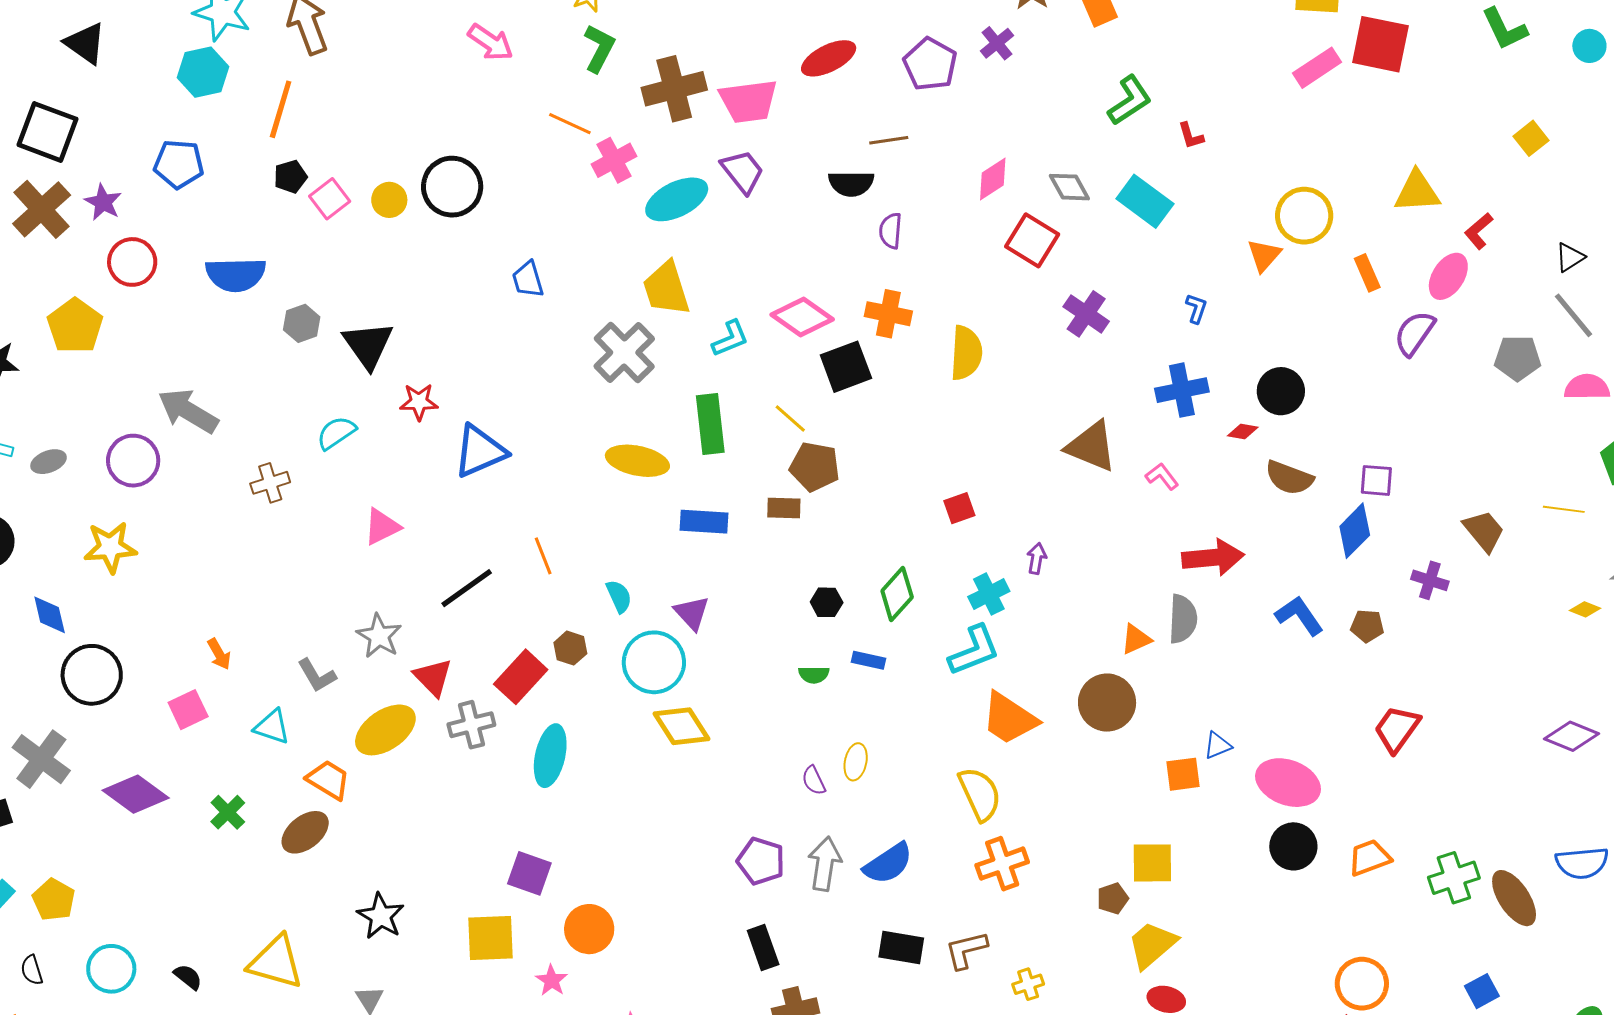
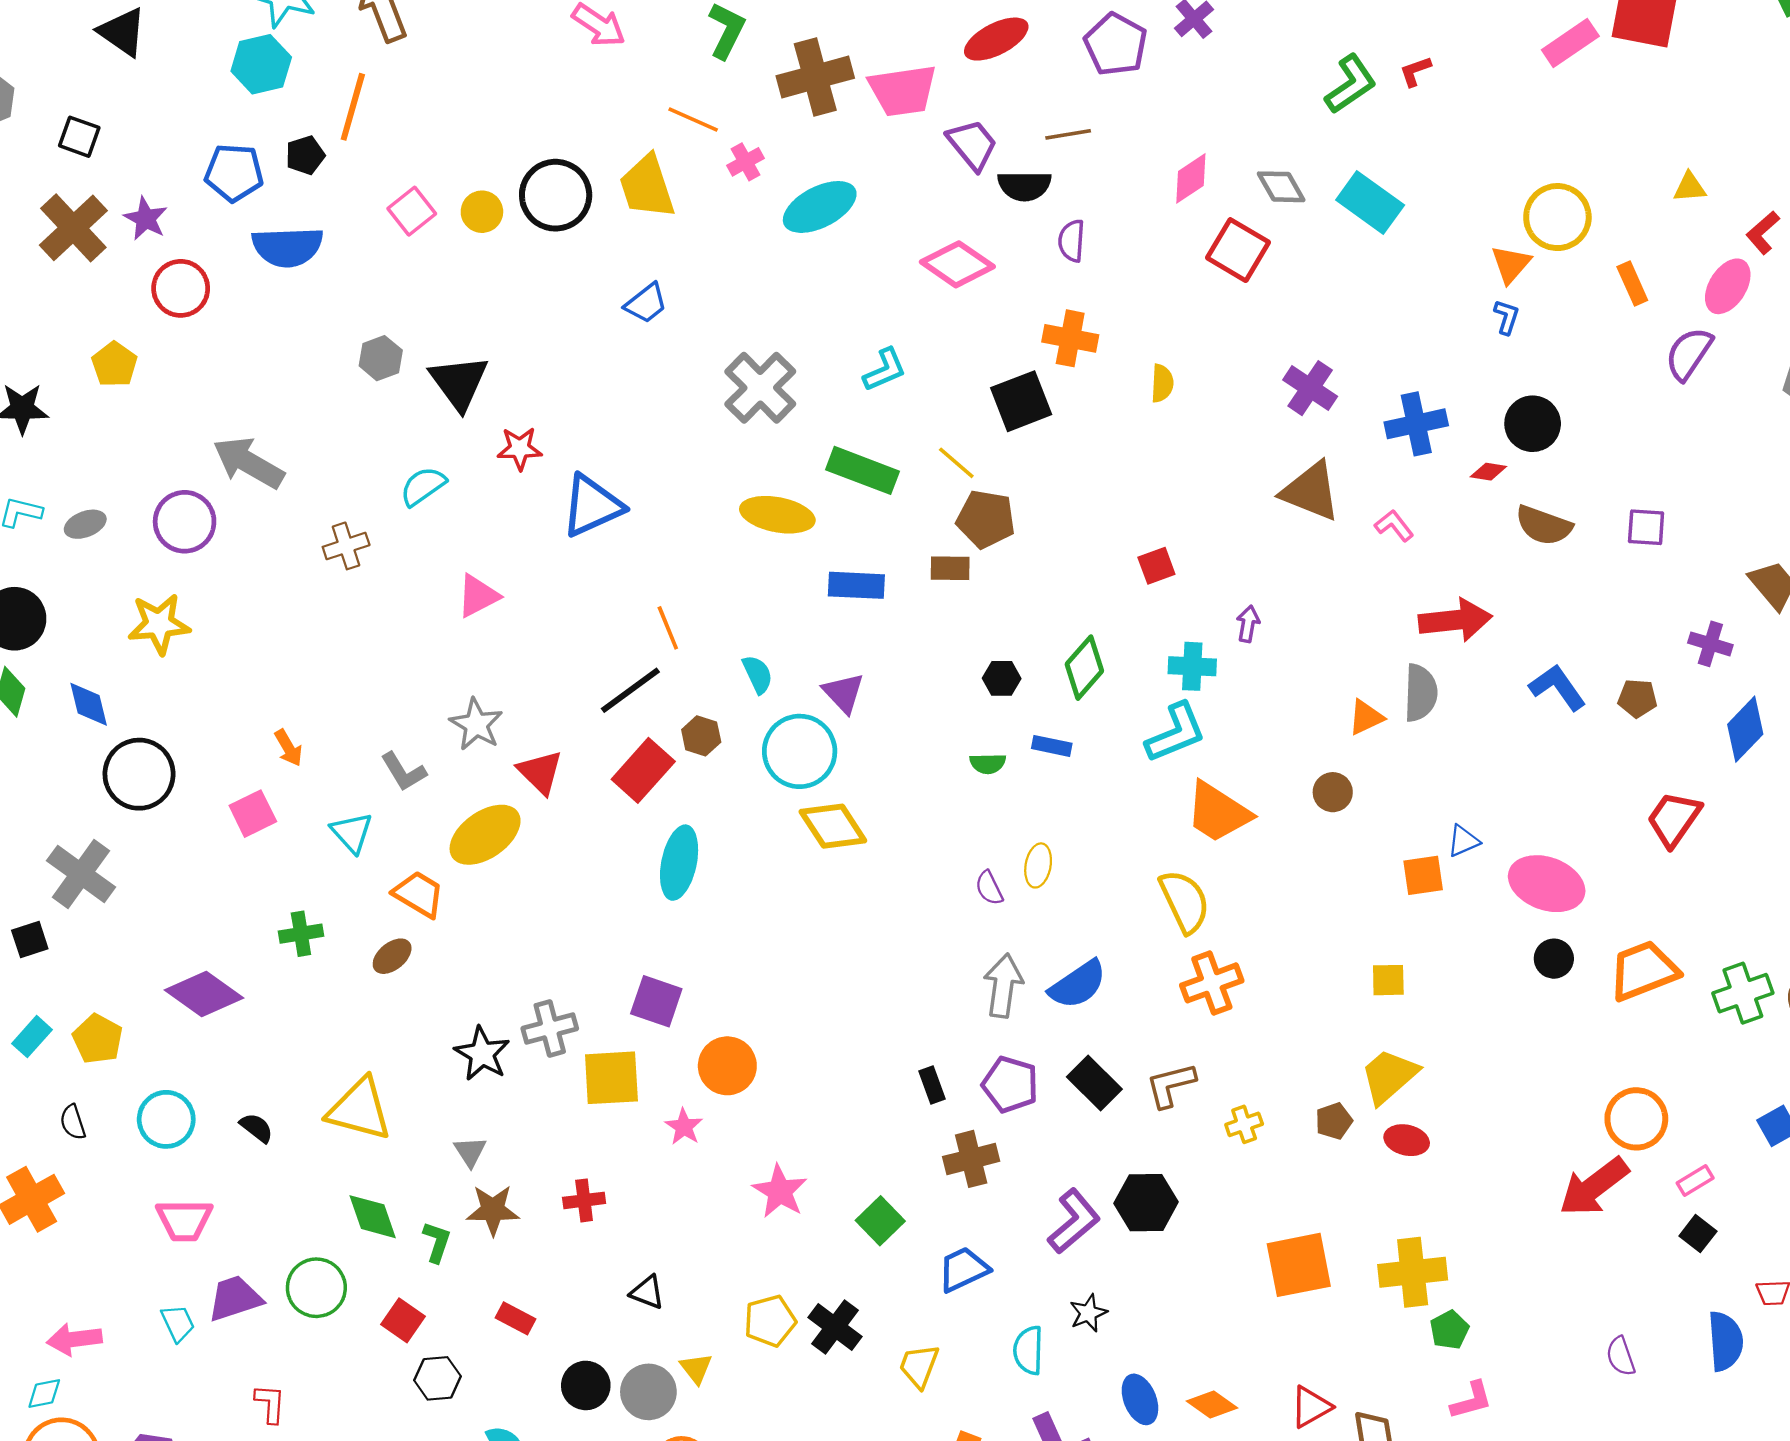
black square: (47, 132) -> (79, 137), size x0.6
red L-shape: (1191, 136) -> (1415, 71), moved, turned 88
pink cross: (614, 160) -> (746, 162), size x0.7
purple trapezoid: (743, 172) -> (972, 145), moved
black pentagon: (290, 177) -> (305, 155), moved
yellow triangle: (1417, 192) -> (1690, 187), size x0.6
blue semicircle: (236, 275) -> (287, 247), moved
blue trapezoid: (528, 279) -> (646, 303), turned -111
yellow trapezoid: (666, 289) -> (647, 187), moved
blue L-shape: (1196, 308) -> (1507, 317), moved
purple cross: (1086, 314) -> (1310, 388), moved
pink diamond: (802, 317) -> (957, 264), moved
yellow pentagon: (75, 326) -> (114, 364), size x0.7
yellow semicircle: (966, 353) -> (1162, 383), size x0.6
green rectangle: (710, 424) -> (862, 470), turned -62
blue diamond: (1355, 531) -> (1745, 729), moved
black line: (467, 588) -> (630, 690), moved
cyan cross: (989, 594) -> (1192, 666), turned 30
brown circle: (1107, 703) -> (1333, 792), size x0.6
gray cross: (471, 725) -> (550, 1028), moved
cyan triangle: (272, 727) -> (352, 833), turned 30
purple diamond: (136, 794) -> (204, 994), moved
green cross: (228, 812) -> (301, 934), turned 36
brown ellipse: (305, 832) -> (392, 956), size x0.7
black circle: (1293, 846) -> (1554, 959), size x0.7
orange trapezoid: (1370, 858) -> (1643, 971), size x1.4
purple pentagon: (761, 861) -> (1010, 1084), moved
yellow square: (1152, 863) -> (1388, 980), size x0.7
brown pentagon: (1113, 898) -> (1334, 1121), moved
black rectangle: (901, 947) -> (1094, 1083), turned 36
black rectangle: (763, 948) -> (932, 1085), size x0.7

